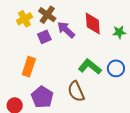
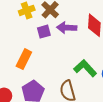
purple arrow: (66, 30) -> (67, 28), turned -48

